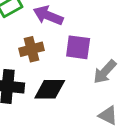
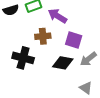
black diamond: (50, 89) -> (63, 63), moved

